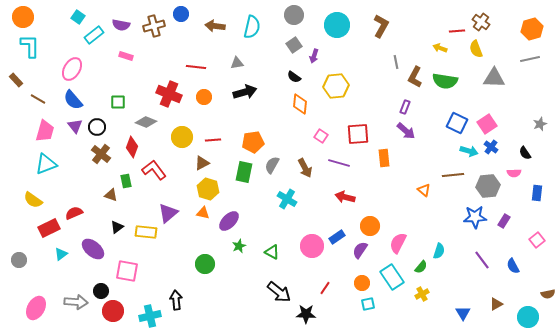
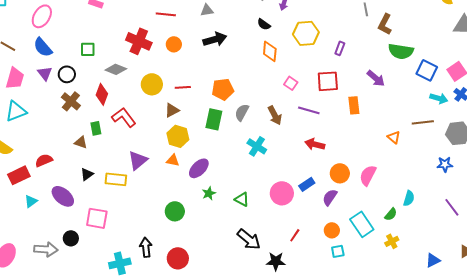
green semicircle: (445, 81) -> (401, 51), moved
purple rectangle: (405, 107) -> (340, 48), moved
blue star: (475, 217) -> (445, 164), size x0.7
pink semicircle: (398, 243) -> (368, 175), moved
red circle: (113, 311) -> (178, 258), moved
blue triangle: (463, 313) -> (433, 260), turned 35

